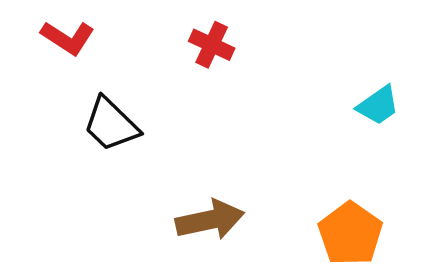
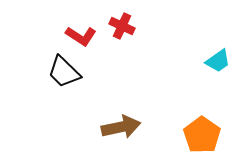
red L-shape: (68, 38) -> (81, 36), moved

